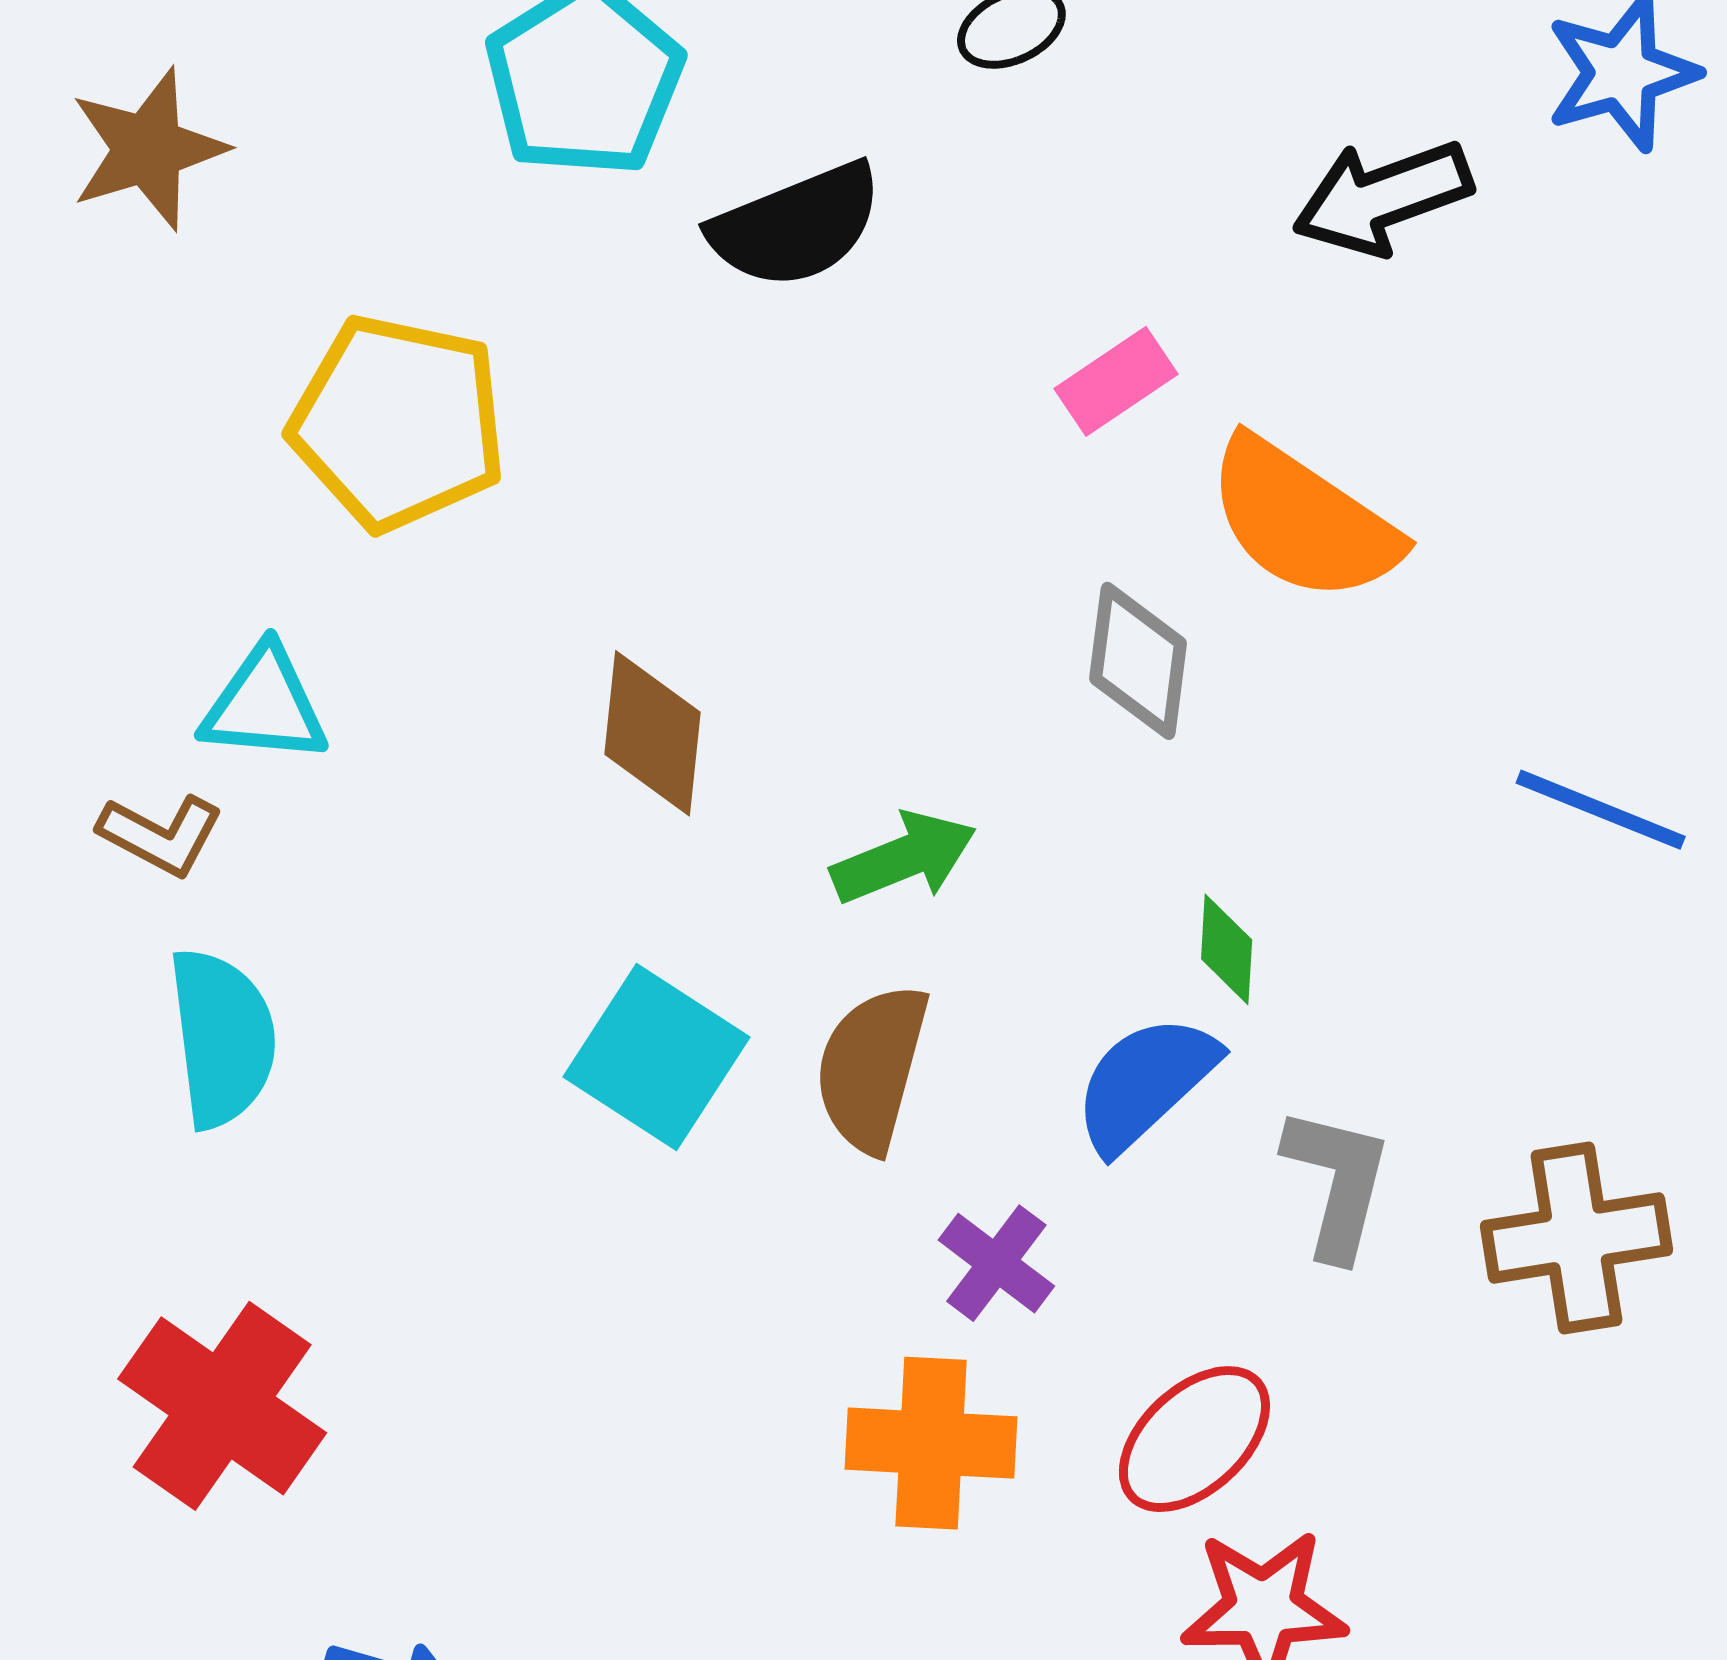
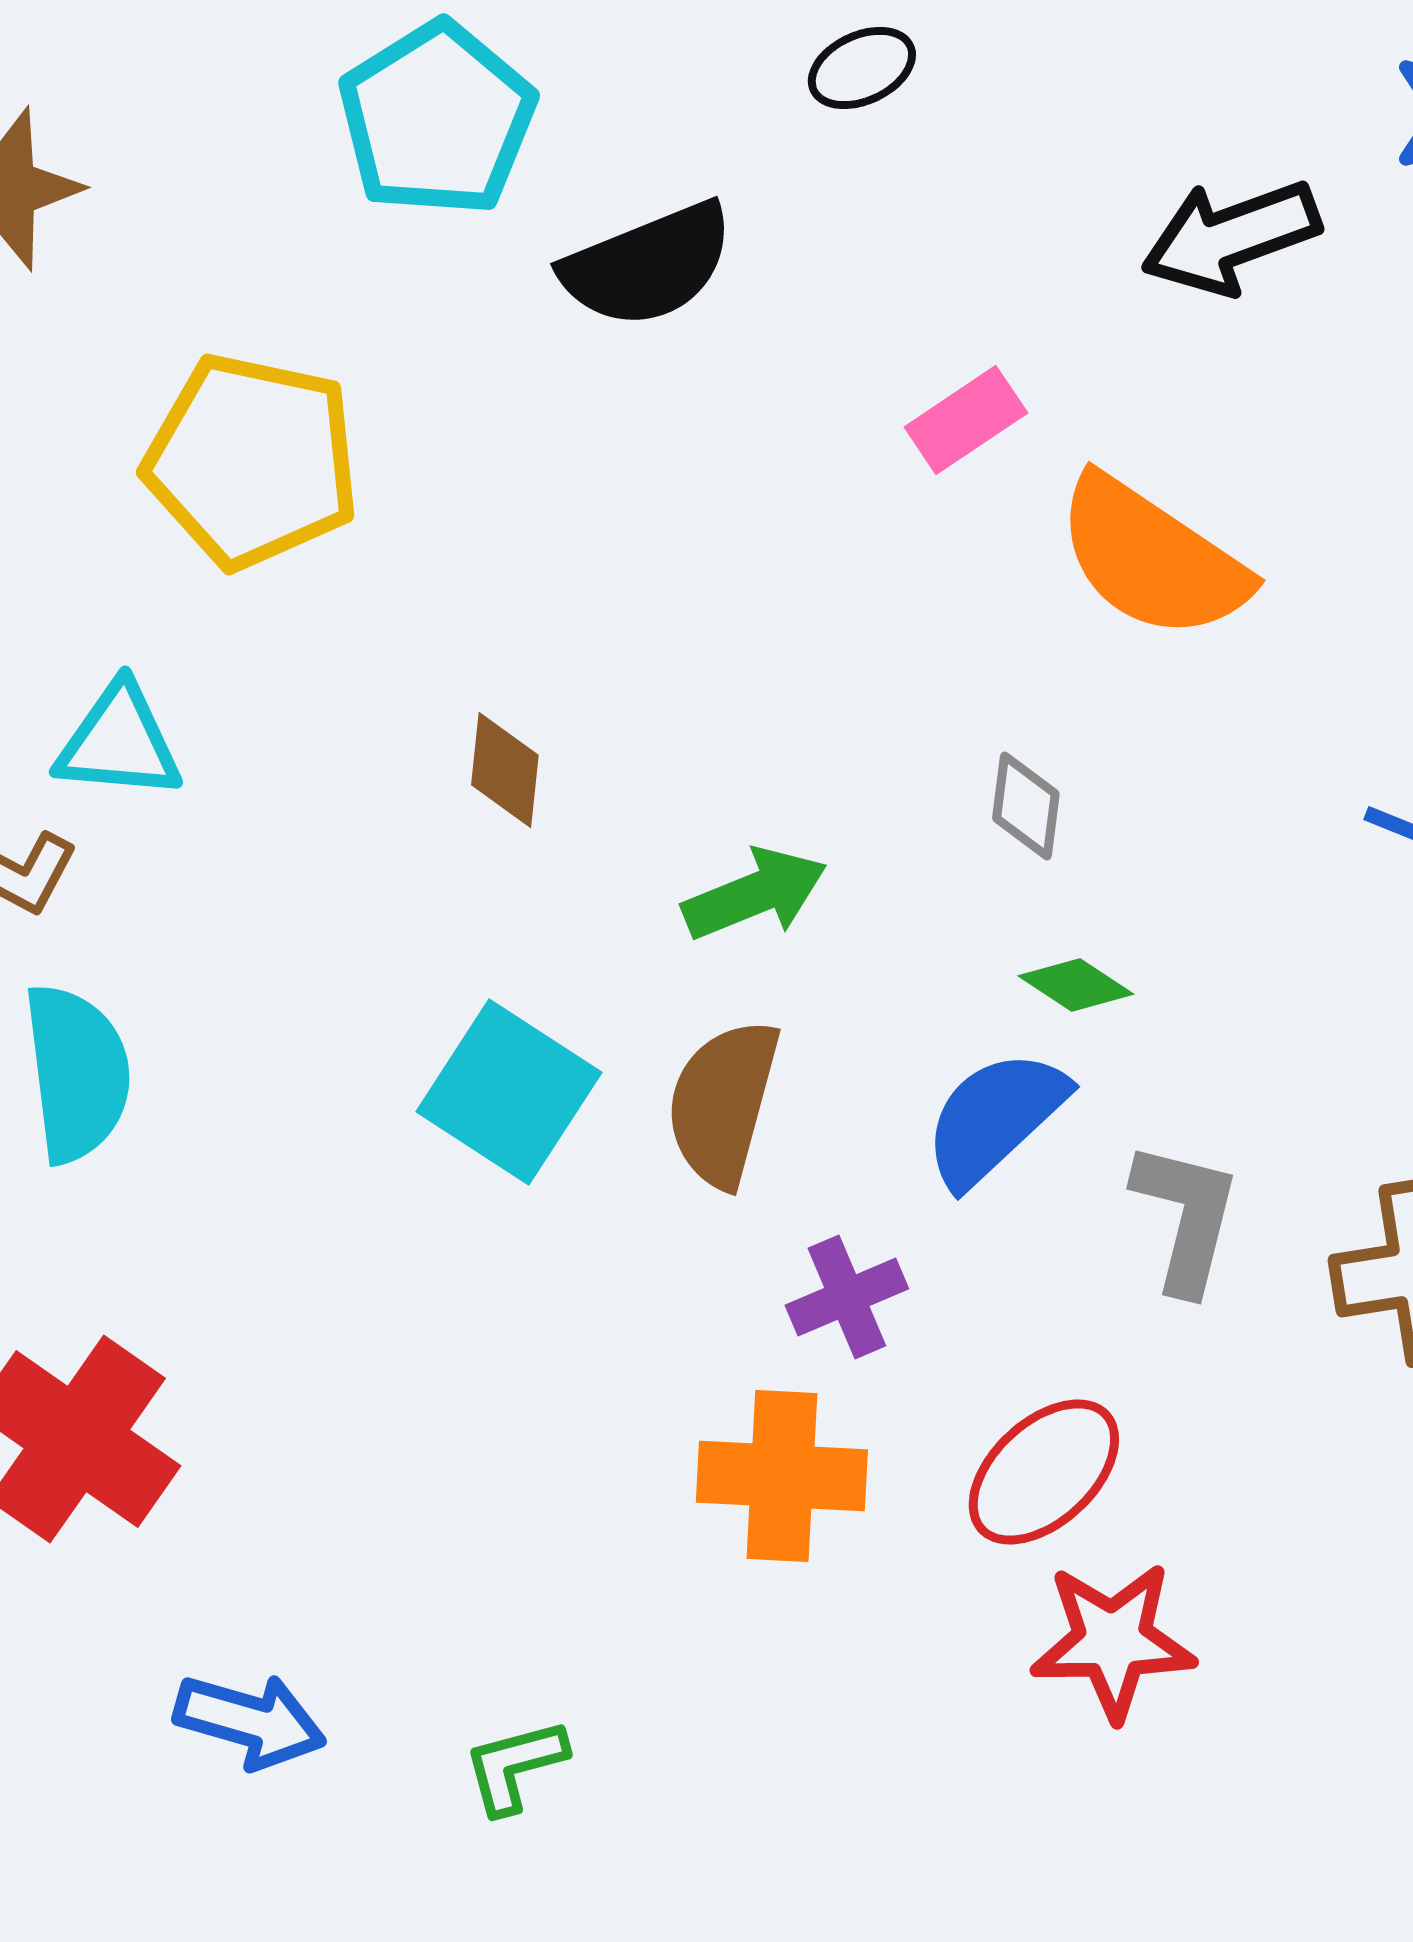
gray diamond: (1138, 661) -> (1026, 806), moved, size x0.7
brown diamond: (653, 733) -> (505, 770), size x0.7
green diamond: (1227, 949) -> (1076, 985), turned -60
purple cross: (996, 1263) -> (847, 1297), turned 30

